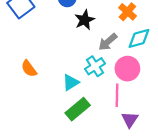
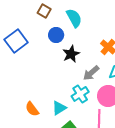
orange semicircle: (29, 69) -> (32, 109), moved

